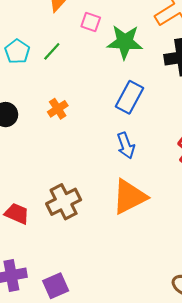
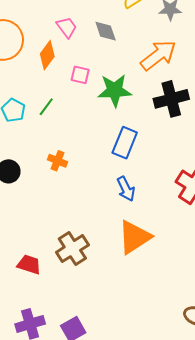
orange cross: (58, 109) -> (57, 161), turned -30

